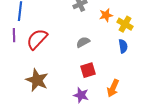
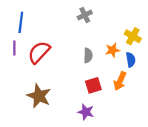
orange star: (106, 15) -> (113, 50), moved
gray semicircle: (83, 42) -> (88, 55), turned 120
orange arrow: (113, 88) -> (120, 81), moved

